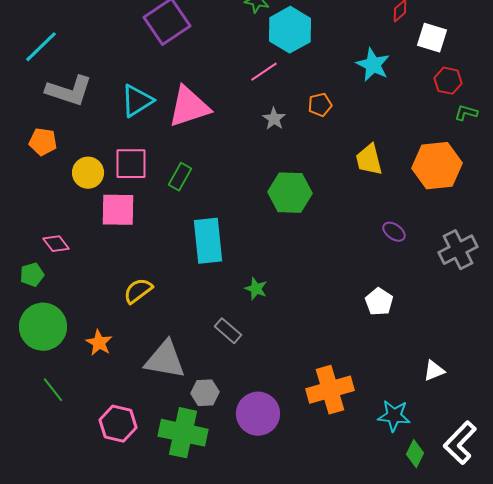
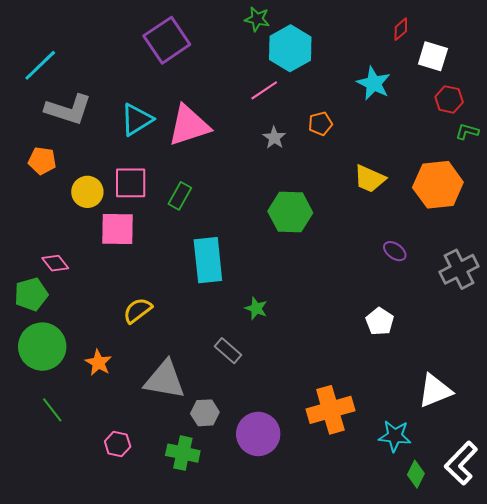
yellow trapezoid: (369, 160) -> (370, 179), turned -52
green pentagon: (32, 275) -> (31, 294), size x1.4
white triangle: (434, 371) -> (435, 391), size x1.6
pink hexagon: (118, 424) -> (118, 444), size x0.7
green cross: (183, 433) -> (183, 453), size x0.7

